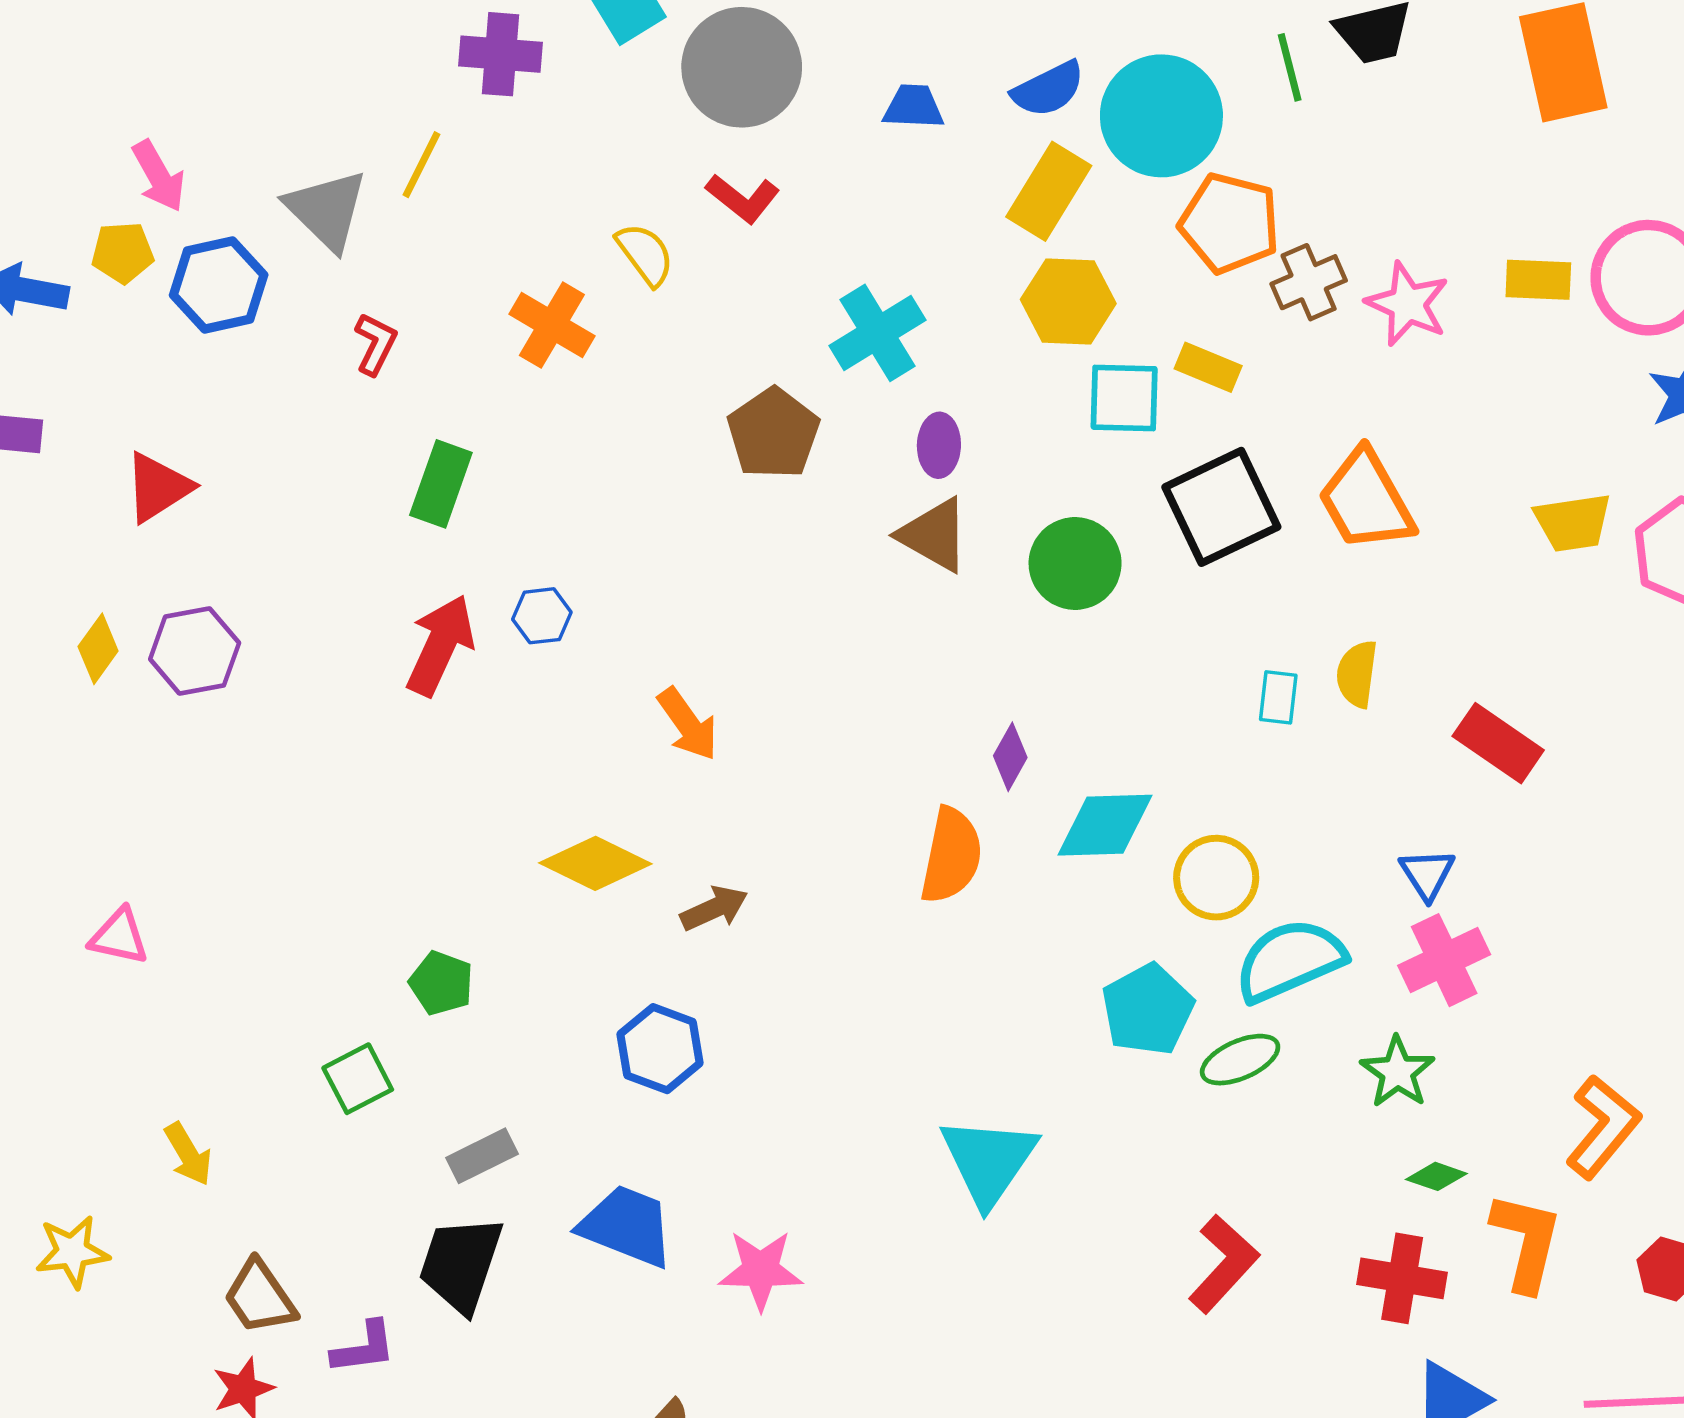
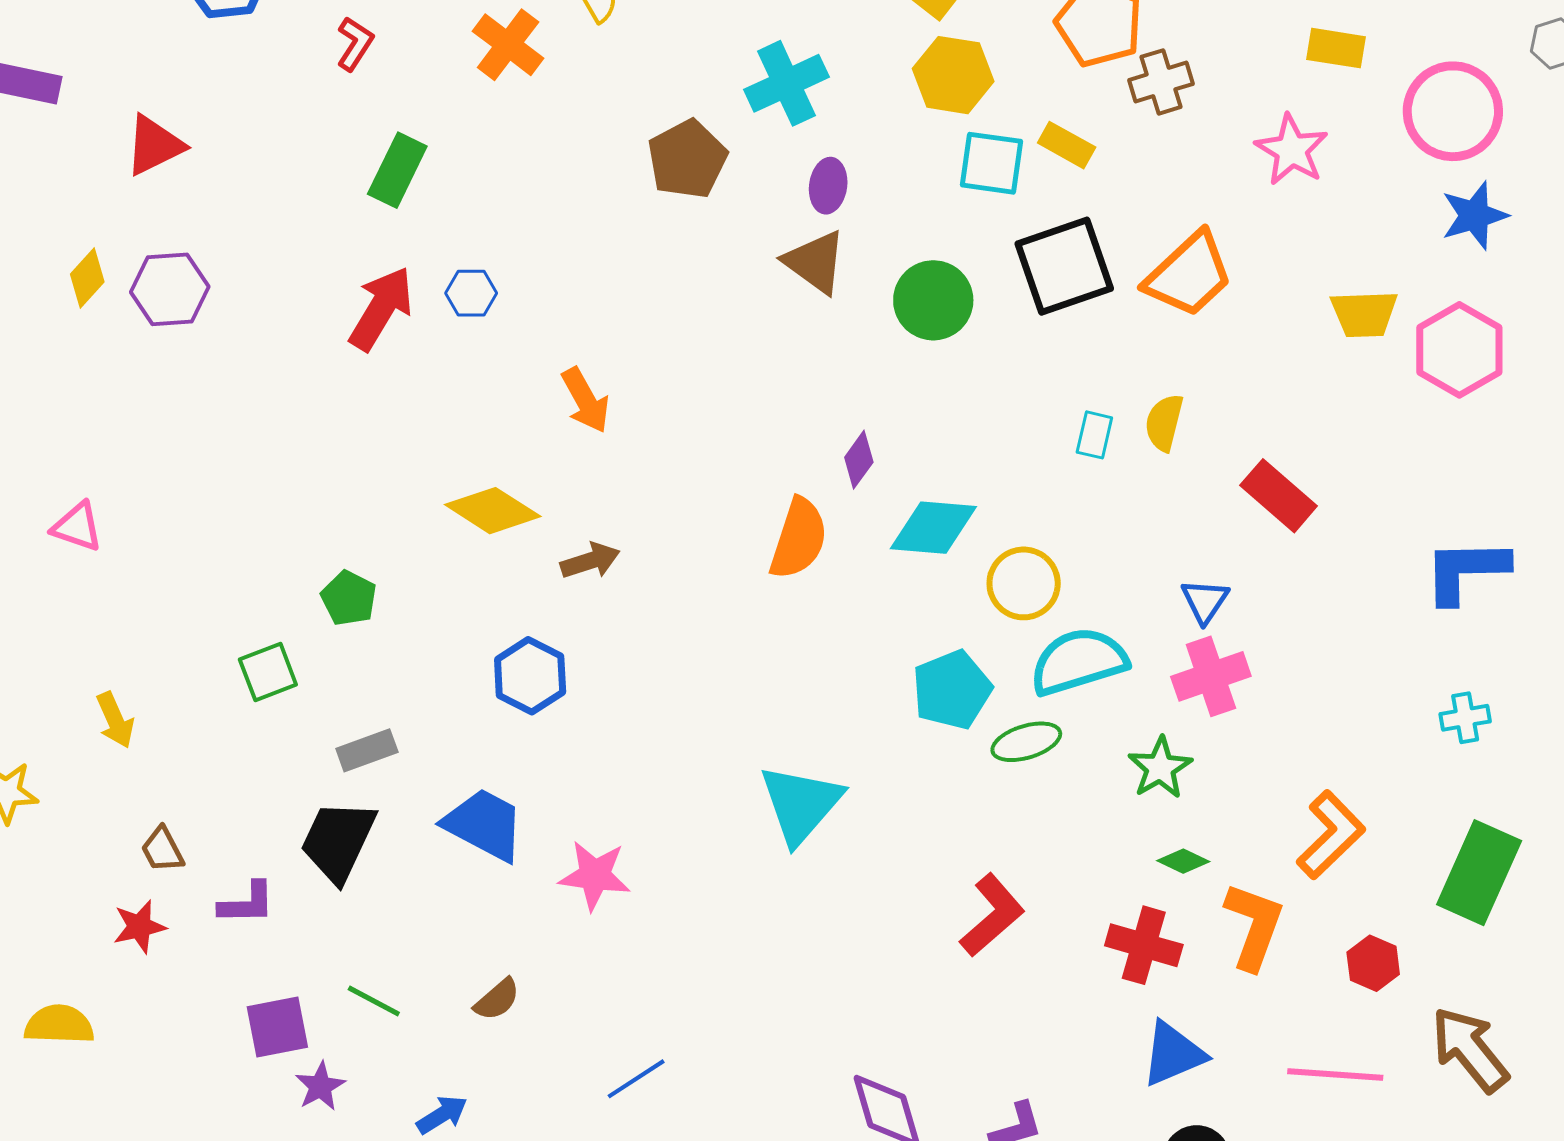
yellow rectangle: (1538, 280) -> (1336, 48), moved
pink star: (1407, 304) -> (1292, 150), moved
orange trapezoid: (1366, 500) -> (1189, 275), turned -110
brown trapezoid: (260, 1297) -> (162, 850), size x0.7

